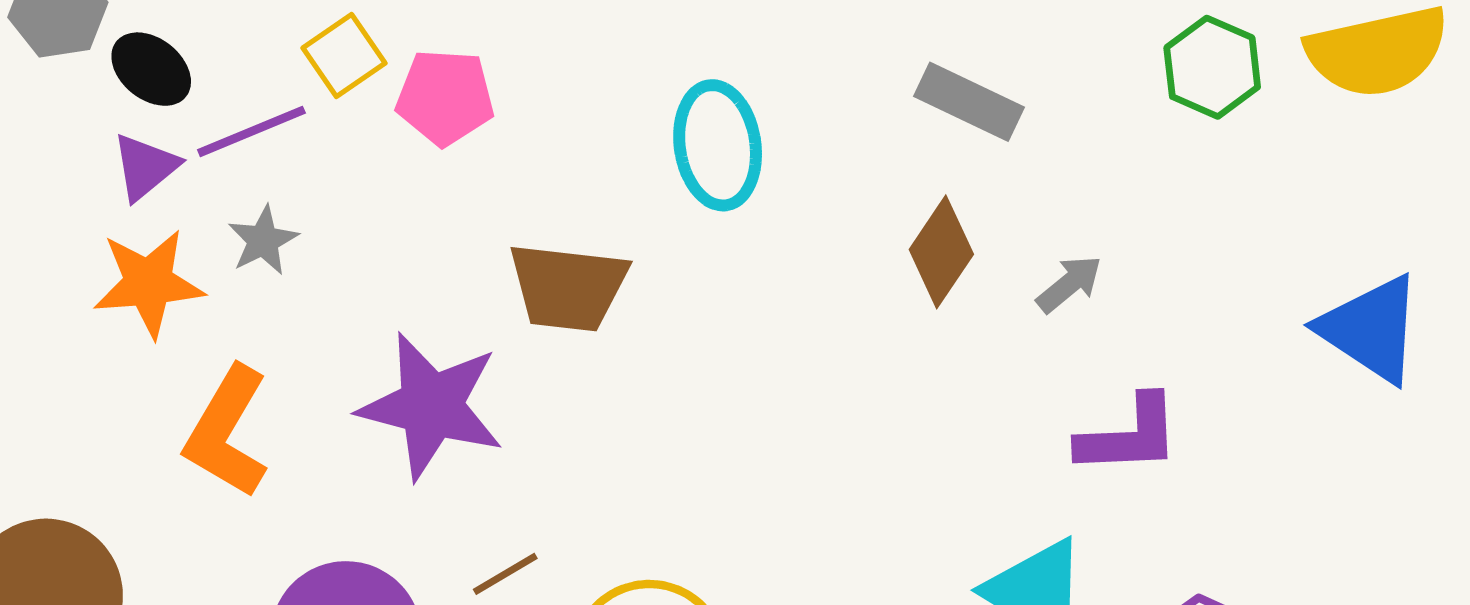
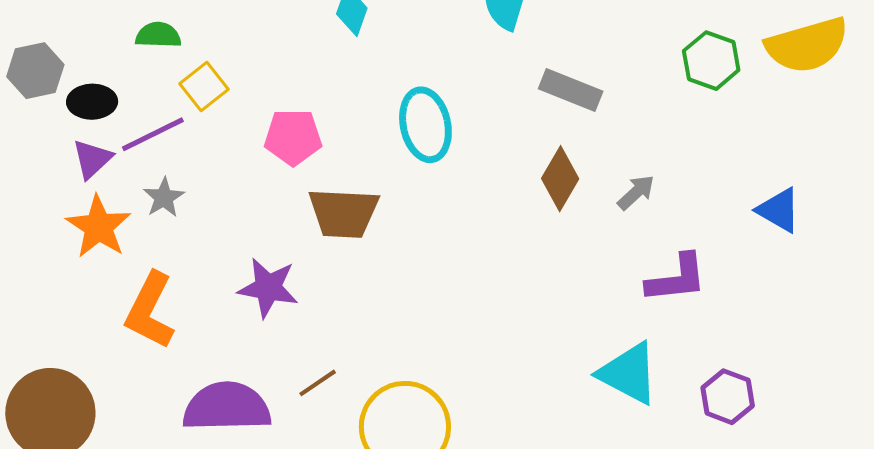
black ellipse: (151, 69) -> (92, 102), turned -36
pink pentagon: (445, 97) -> (293, 137), moved
orange star: (149, 283) -> (99, 227), turned -30
blue triangle: (1371, 329) -> (779, 210), moved, size x0.7
purple star: (431, 406) -> (268, 288), size x0.7

